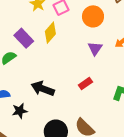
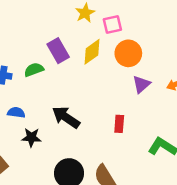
orange circle: (93, 16) -> (128, 53), moved
red rectangle: (85, 84) -> (119, 124), turned -64

